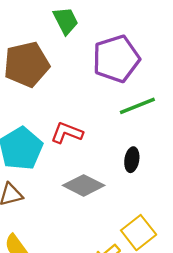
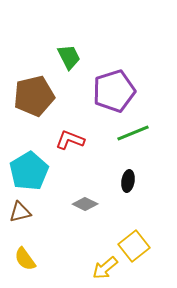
red L-shape: (67, 133) -> (70, 140), moved
gray diamond: (84, 185) -> (85, 204), size x0.7

